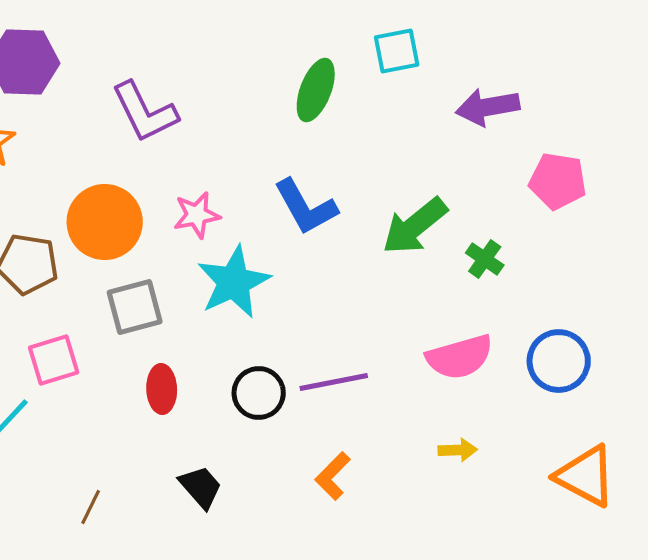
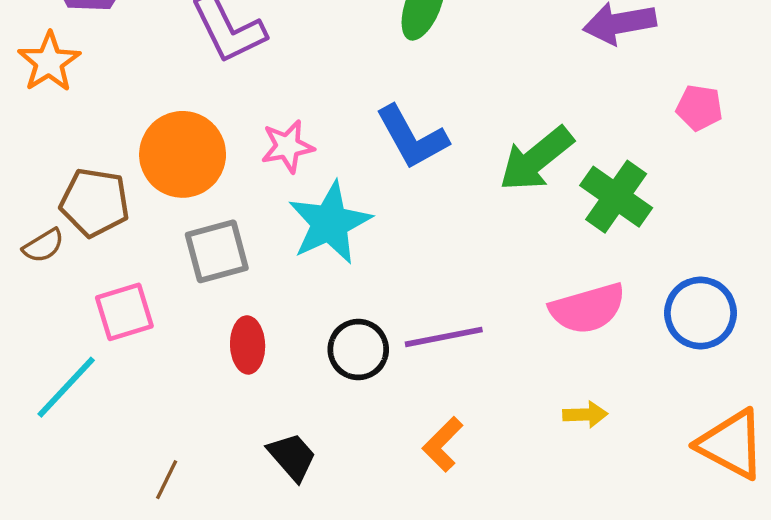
pink pentagon: (558, 181) -> (699, 108), size x0.7
green cross: (485, 259) -> (616, 197), size x1.6

